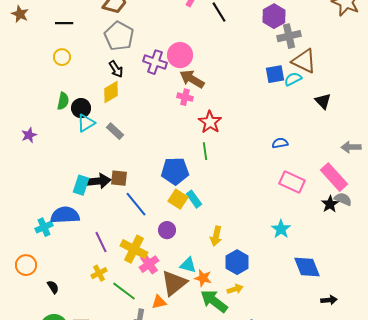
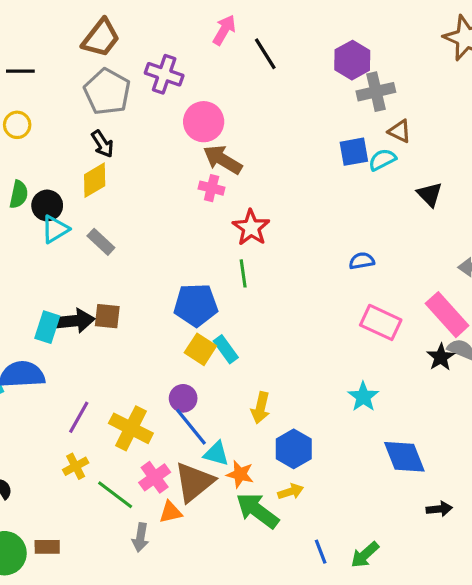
brown triangle: (304, 61) -> (400, 131), size x0.6
purple cross: (155, 62) -> (164, 74), moved
blue line: (136, 204) -> (191, 427), moved
purple line: (101, 242) -> (79, 417), turned 55
pink cross: (149, 264) -> (155, 477), moved

